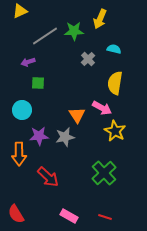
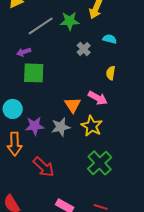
green square: (38, 83) -> (34, 73), size x1.6
yellow semicircle: (115, 83) -> (111, 73), size x0.6
cyan circle: (22, 110) -> (13, 109), moved
yellow star: (115, 131) -> (92, 126), moved

